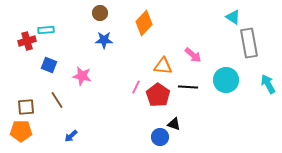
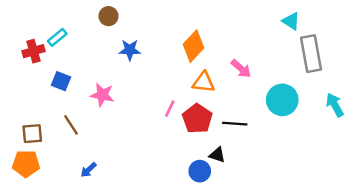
brown circle: (100, 13) -> (108, 16), moved
orange diamond: (144, 23) -> (194, 46), moved
cyan rectangle: (46, 30) -> (57, 37), turned -35
black line: (188, 87) -> (235, 124), moved

